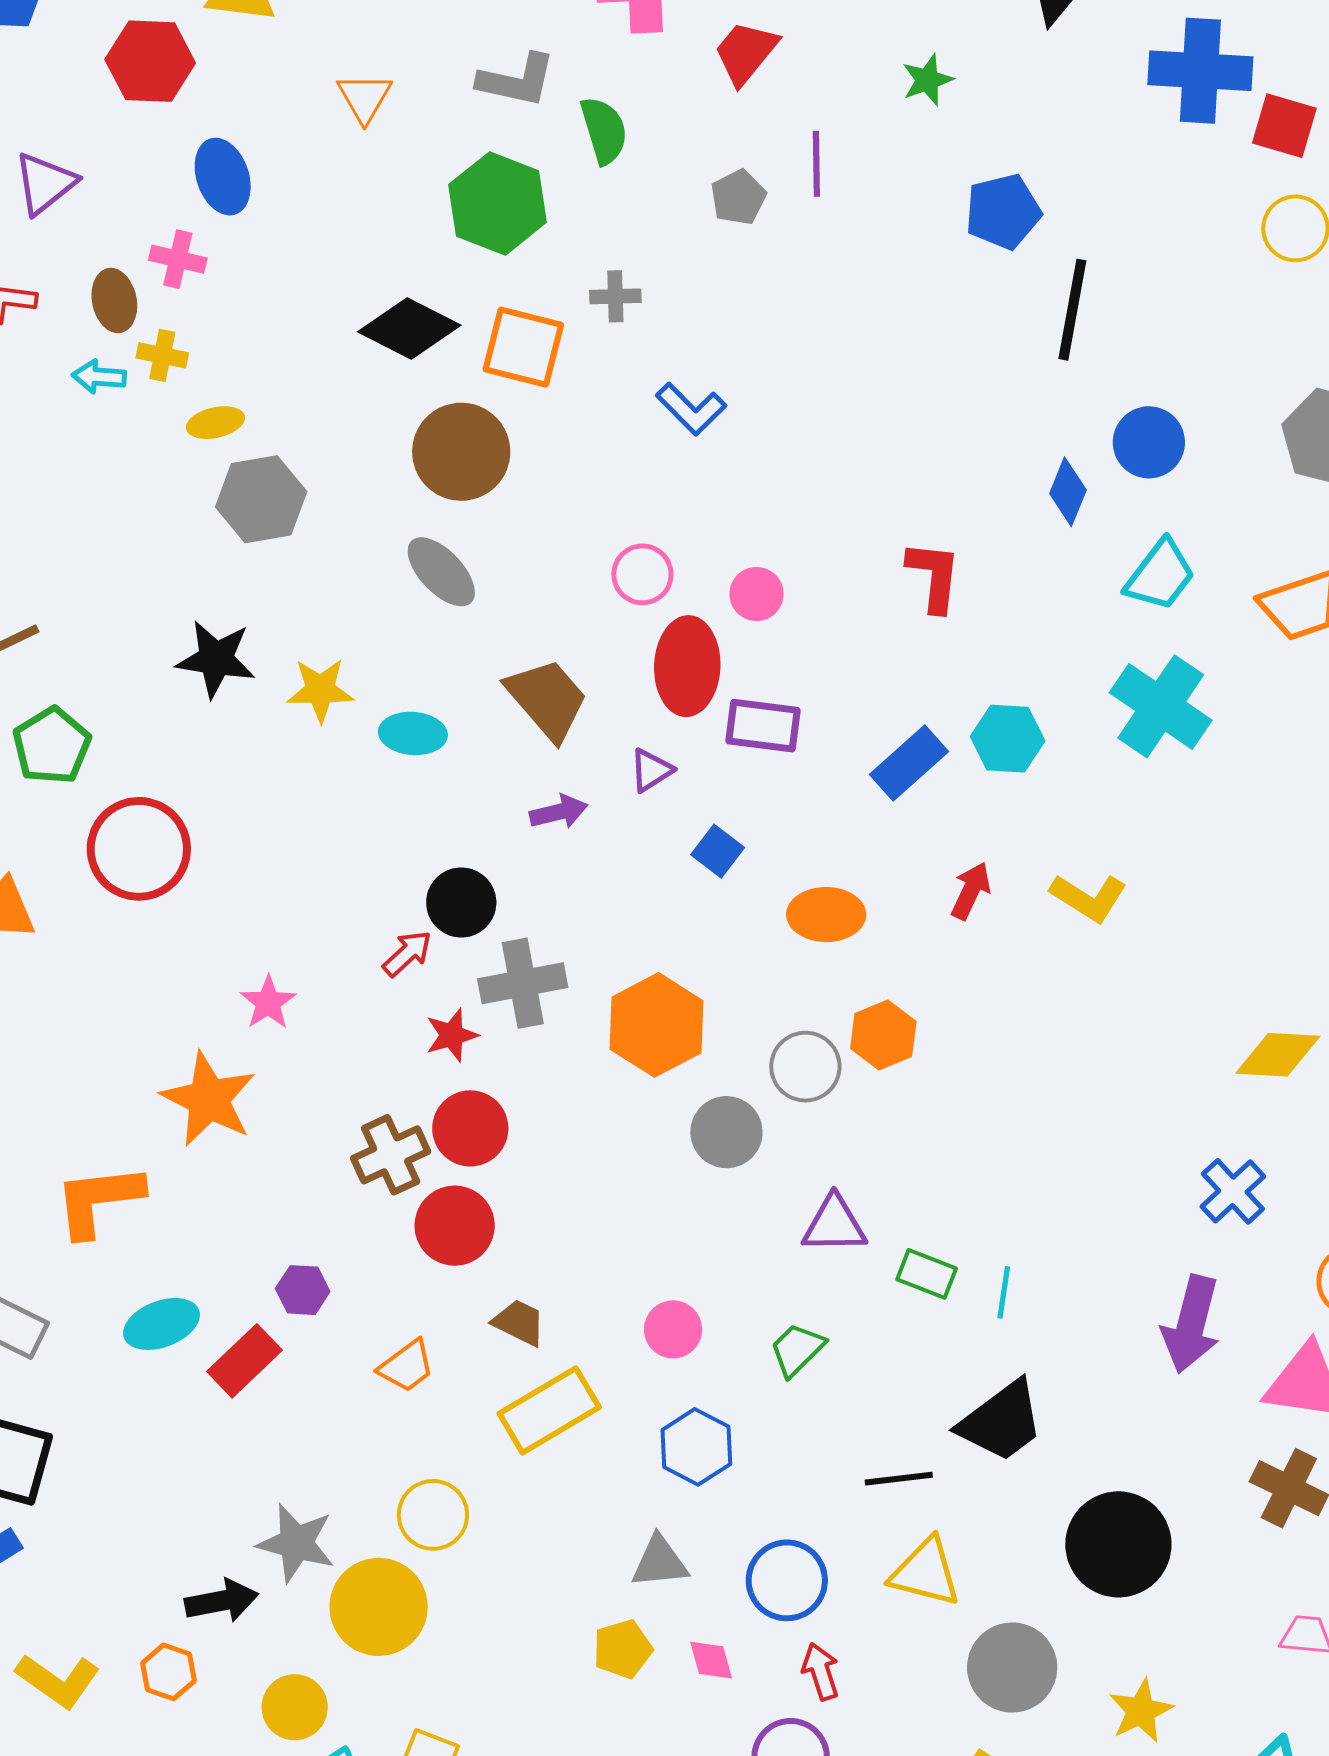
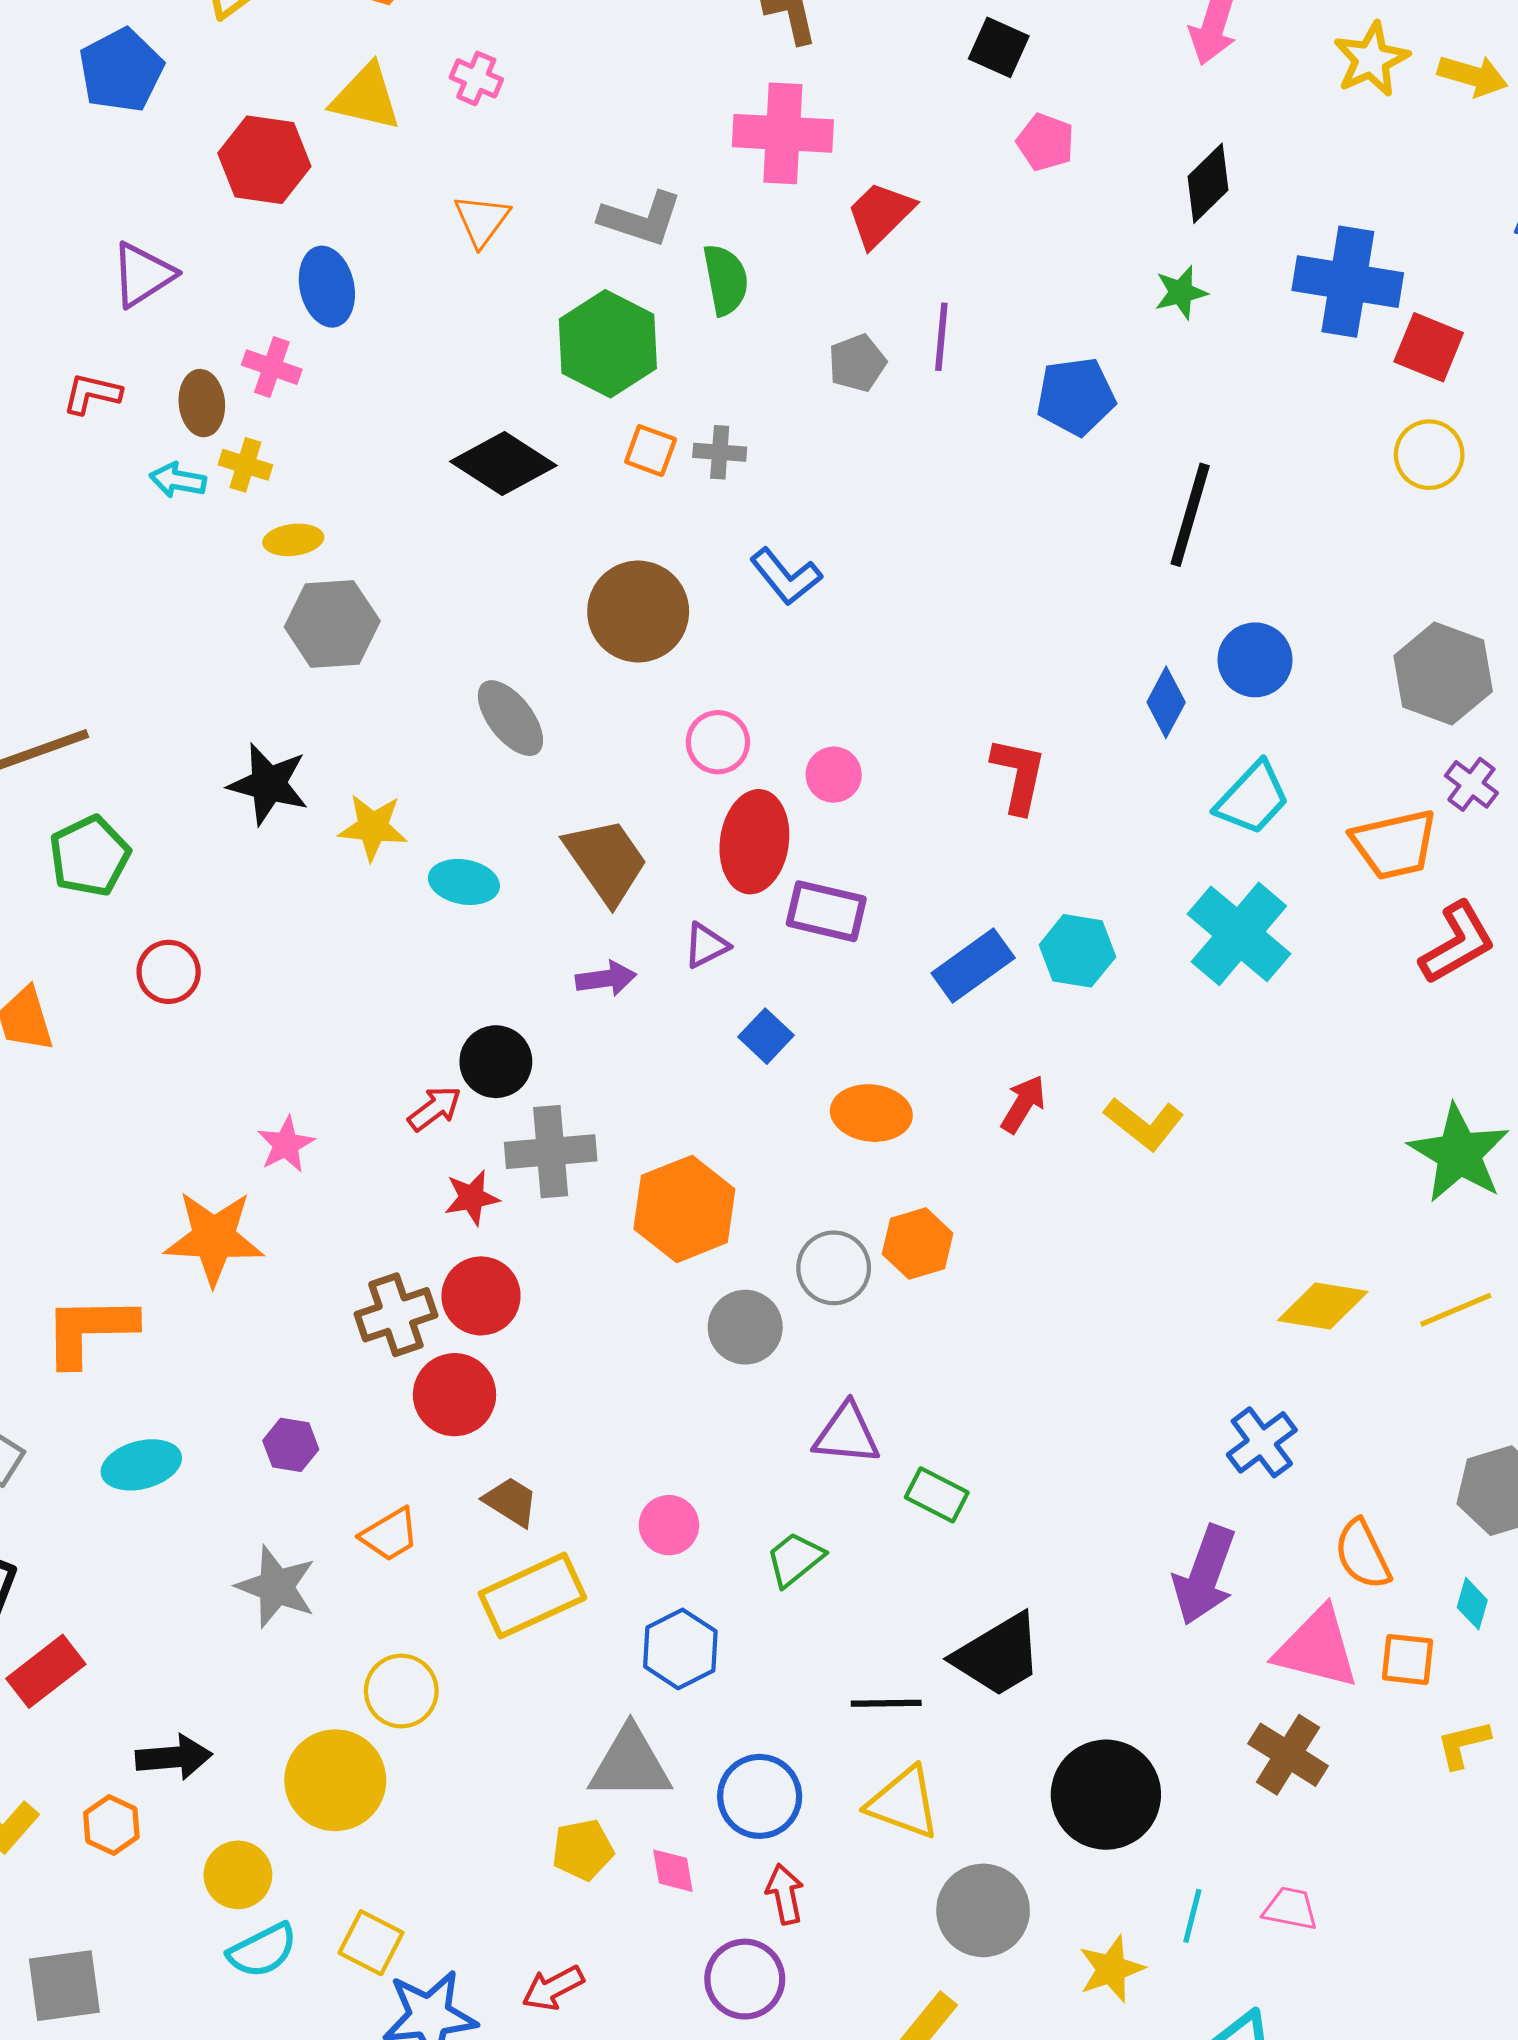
green star: (927, 80) -> (1181, 292), moved
blue pentagon: (1003, 212) -> (1076, 396), moved
orange square: (523, 347) -> (651, 451), moved, size x0.6
brown circle: (461, 452) -> (638, 612), moved
red circle: (139, 849) -> (169, 972), size x0.6
orange star: (209, 1099) -> (214, 1238), turned -30
cyan line: (1004, 1292) -> (1192, 1916), moved
red rectangle: (245, 1361) -> (46, 1671), moved
gray star: (296, 1543) -> (276, 1587), moved
gray triangle: (660, 1562) -> (630, 1764), size x1.4

